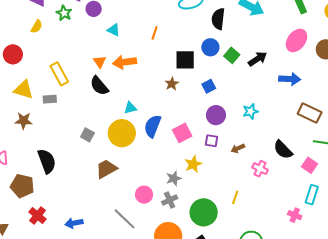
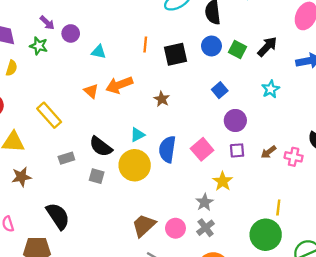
black square: (185, 60) -> (175, 54), moved
brown star: (172, 84) -> (162, 99), moved
black semicircle: (99, 86) -> (101, 147), moved
gray rectangle: (50, 99) -> (66, 158), moved
cyan star: (250, 111) -> (271, 89), moved
brown trapezoid: (106, 169) -> (144, 225), moved
pink cross: (260, 169) -> (294, 157), moved
green circle: (204, 212) -> (266, 235), moved

